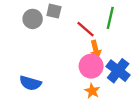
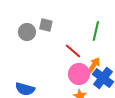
red line: (85, 29) -> (73, 51), moved
orange arrow: (96, 49) -> (94, 65), moved, turned -133

